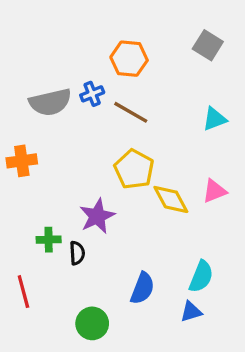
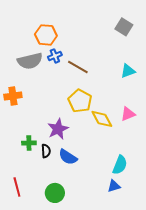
orange hexagon: (129, 59) -> (46, 35), moved
blue semicircle: (142, 288) -> (68, 157), moved, turned 102
red line: (23, 292) -> (17, 187), moved

